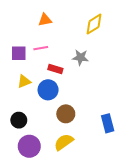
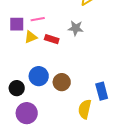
yellow triangle: (24, 81) -> (31, 37), moved
blue circle: (48, 90) -> (39, 76), moved
yellow semicircle: (64, 142) -> (85, 109), moved, turned -42

